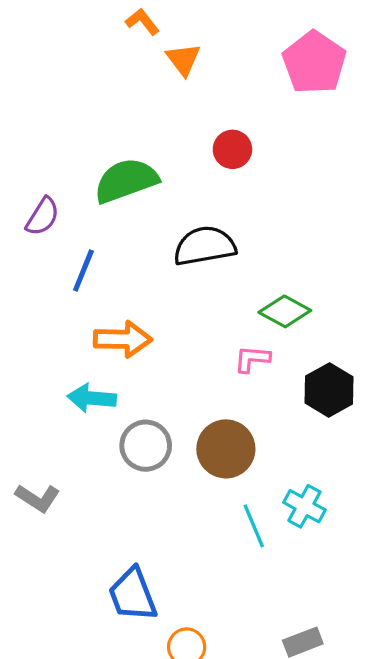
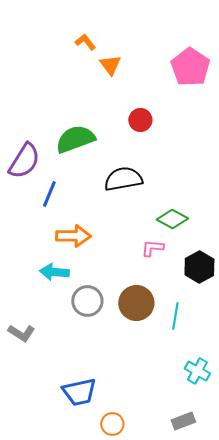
purple semicircle: (43, 216) -> (24, 161), size x1.5
cyan cross: (304, 506) -> (197, 371), moved
cyan line: (254, 526) -> (175, 316), moved, turned 32
blue trapezoid: (133, 595) -> (79, 392), turned -81

